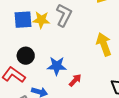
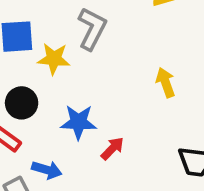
yellow star: (41, 20) -> (54, 59), moved
yellow arrow: (104, 44) -> (166, 82), size x0.7

